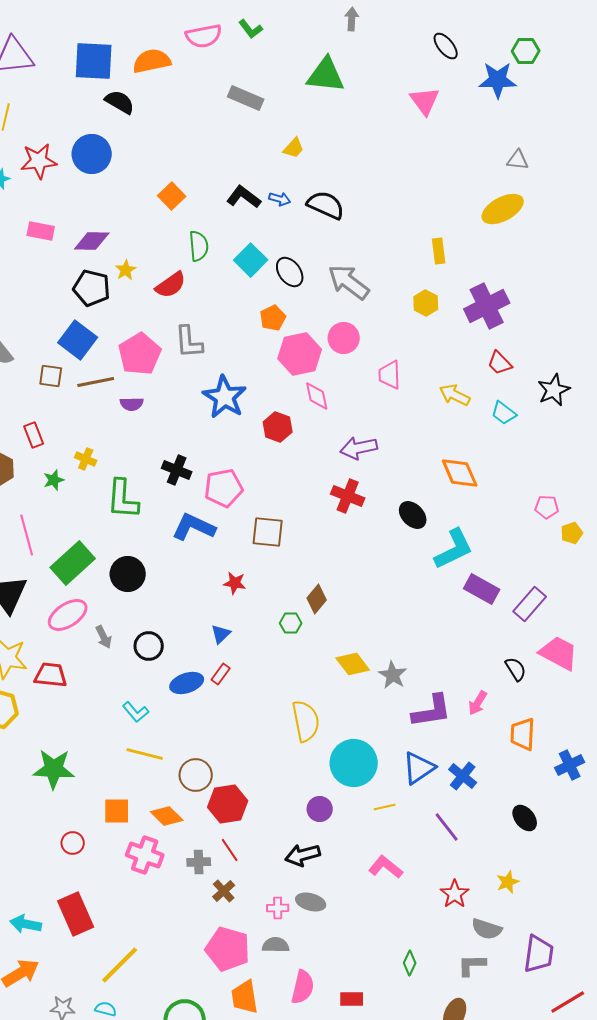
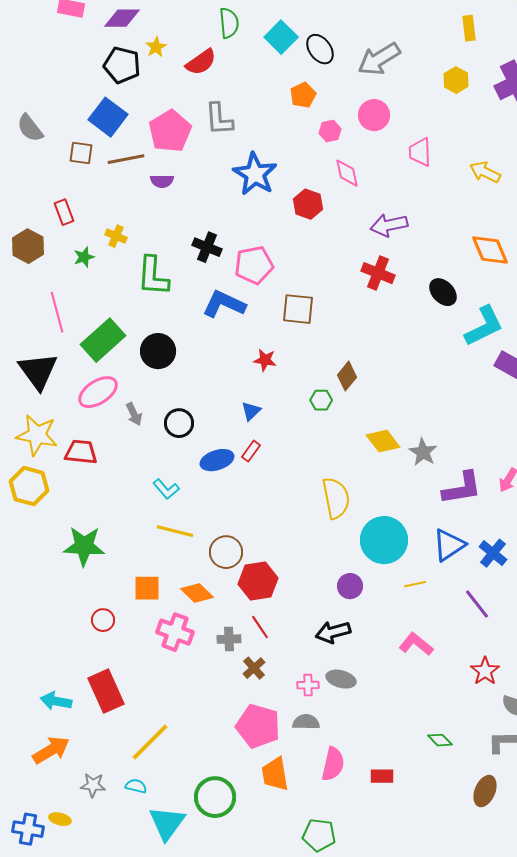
gray arrow: (349, 282) -> (379, 59), turned -69
pink hexagon: (300, 354) -> (330, 131), size x0.5
green diamond: (410, 963) -> (440, 740), turned -70

